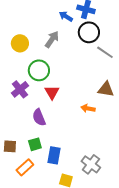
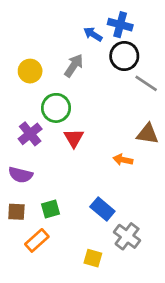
purple semicircle: (39, 117) -> (20, 175), moved, turned -54
blue rectangle: (54, 155) -> (102, 209), moved, turned -60

